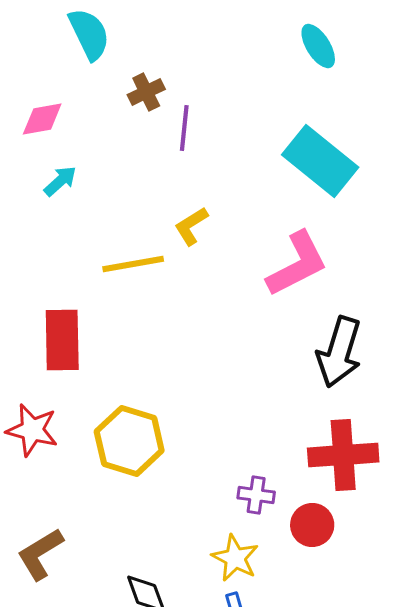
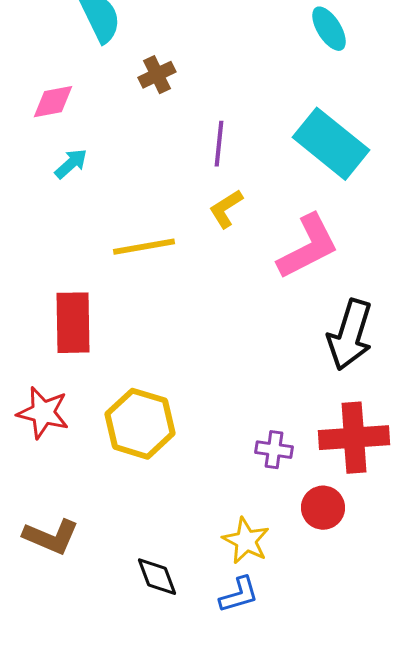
purple line: (184, 128) -> (219, 144), moved
yellow L-shape: (191, 226) -> (226, 209), moved
purple cross: (256, 495) -> (274, 450), moved
brown L-shape: (40, 554) -> (51, 537), turned -126

